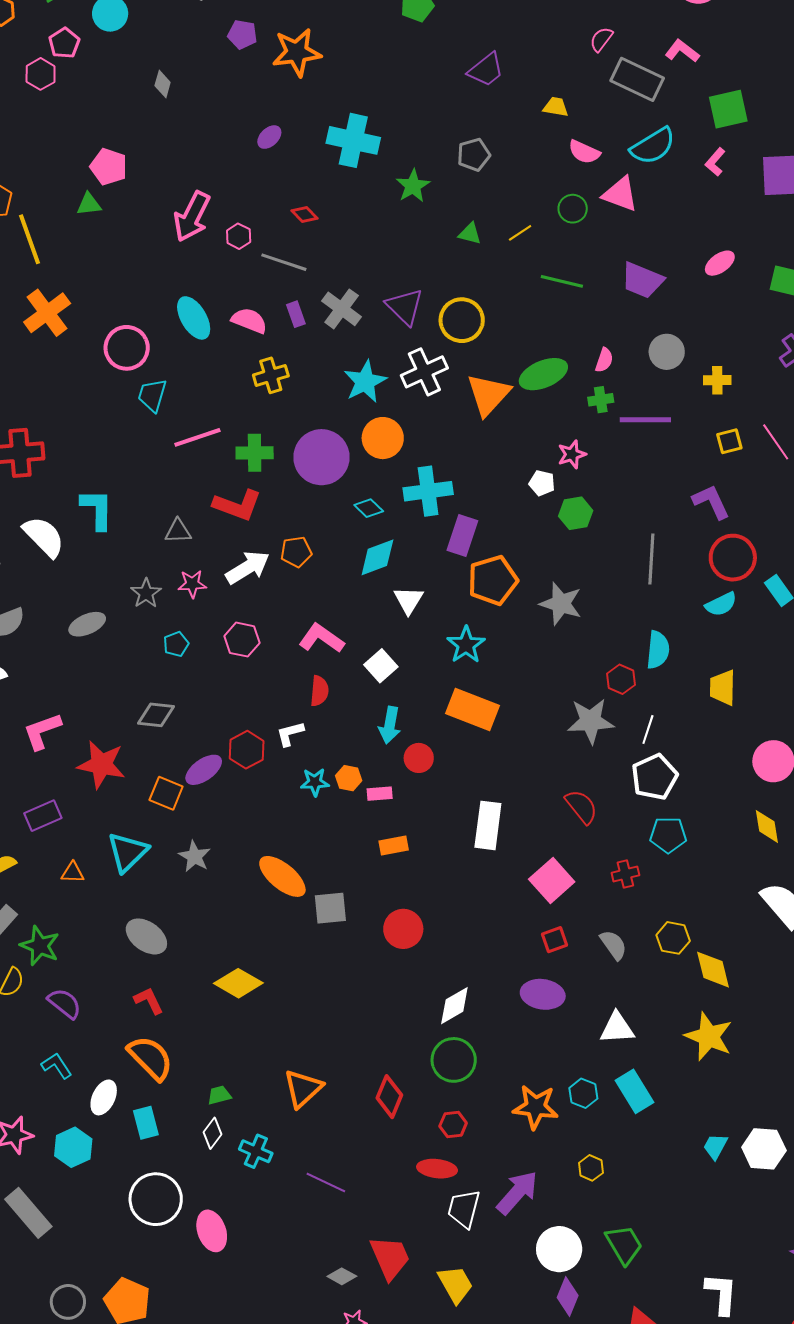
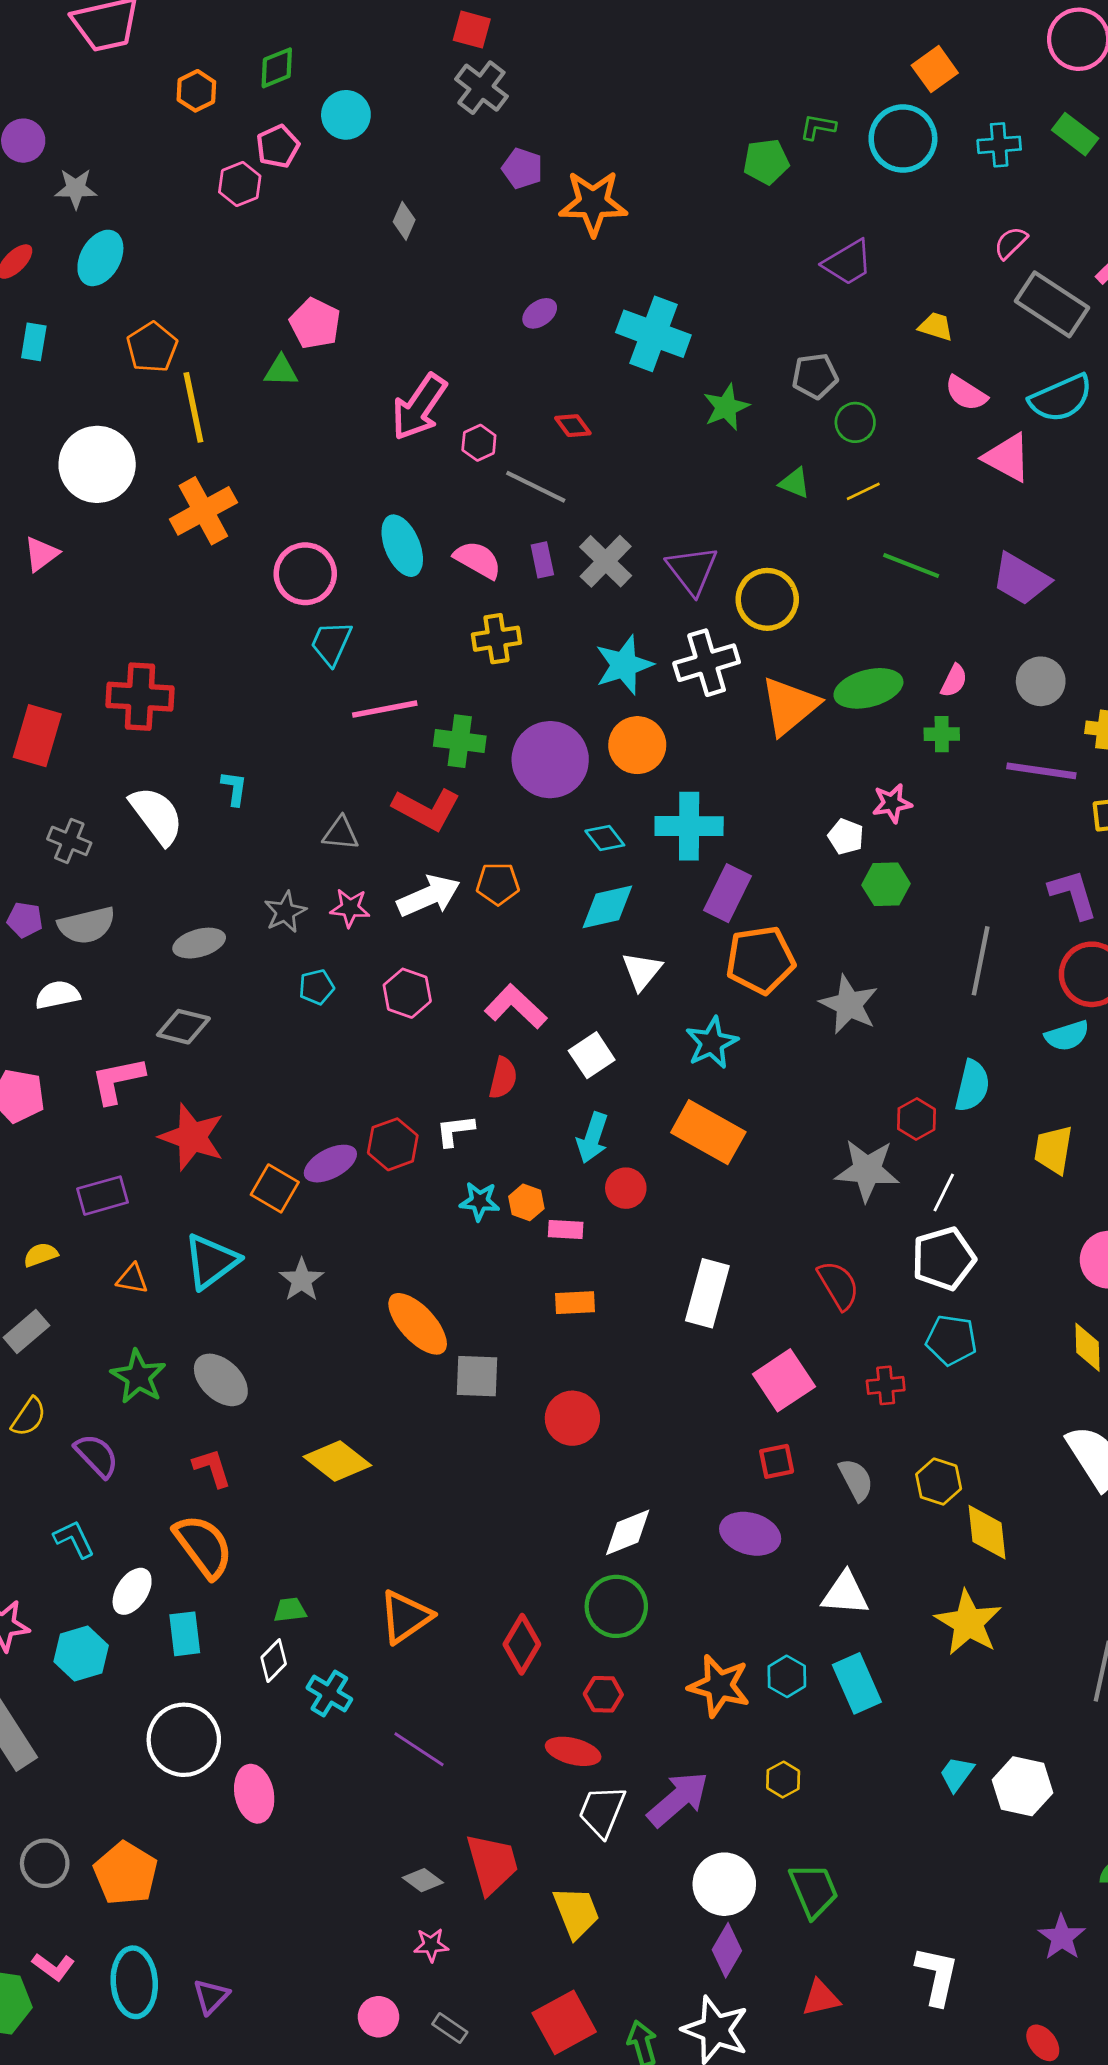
green circle: (573, 209) -> (855, 422), moved
purple line: (645, 420) -> (1041, 771), moved
cyan L-shape: (97, 509) -> (234, 788), size x0.6
gray diamond: (156, 715) -> (183, 1027), moved
green star: (40, 946) -> (138, 1377), moved

